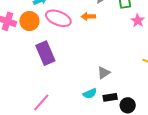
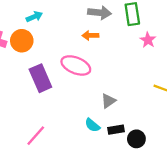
pink ellipse: (58, 18) -> (76, 65), moved
cyan semicircle: (90, 94) -> (92, 125), turned 64

